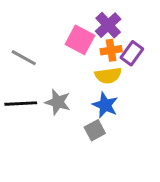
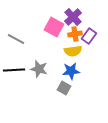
blue star: (105, 105) -> (71, 71), turned -30
gray square: (95, 130) -> (64, 88), turned -32

